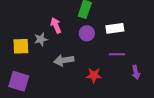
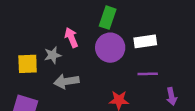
purple circle: (87, 33) -> (110, 48), size x1.5
gray arrow: (64, 60) -> (66, 81), moved

